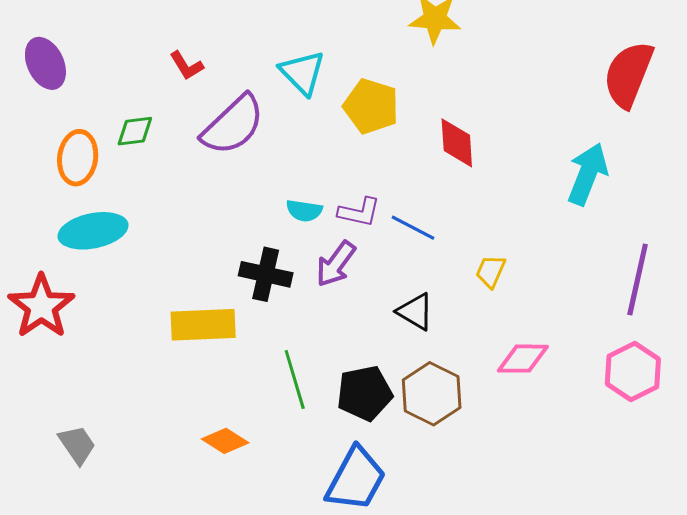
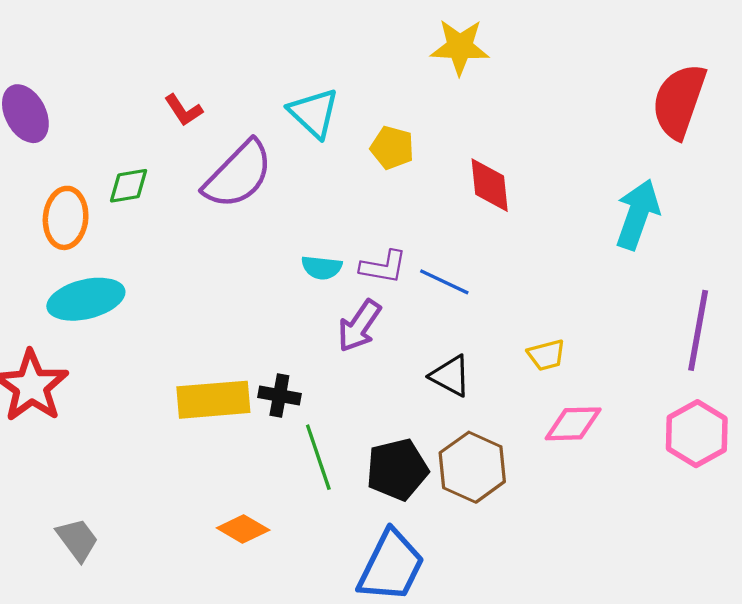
yellow pentagon: (371, 106) -> (392, 148), size x0.7
yellow trapezoid: (491, 271) -> (546, 355), moved, turned -126
black cross: (266, 274) -> (279, 396), moved, size x0.7

